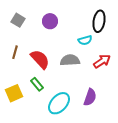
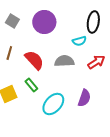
purple circle: (50, 21) -> (44, 22), size x1.5

